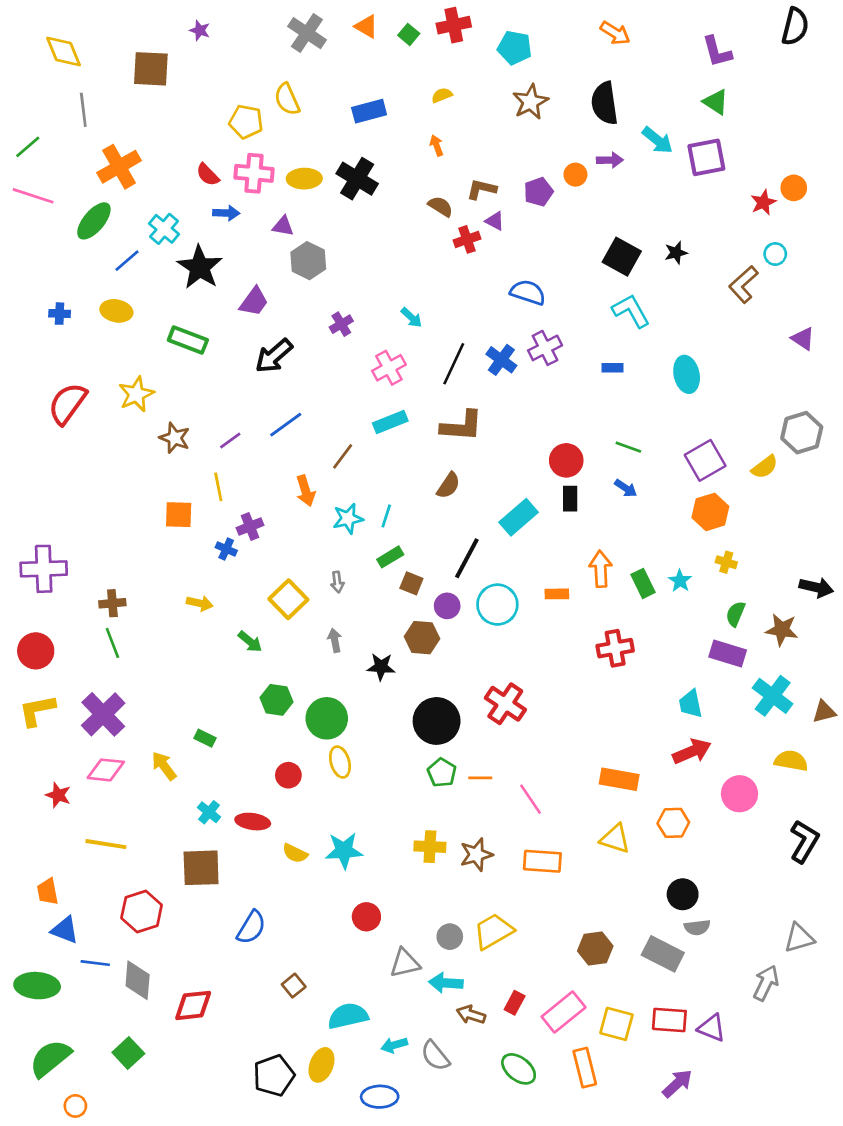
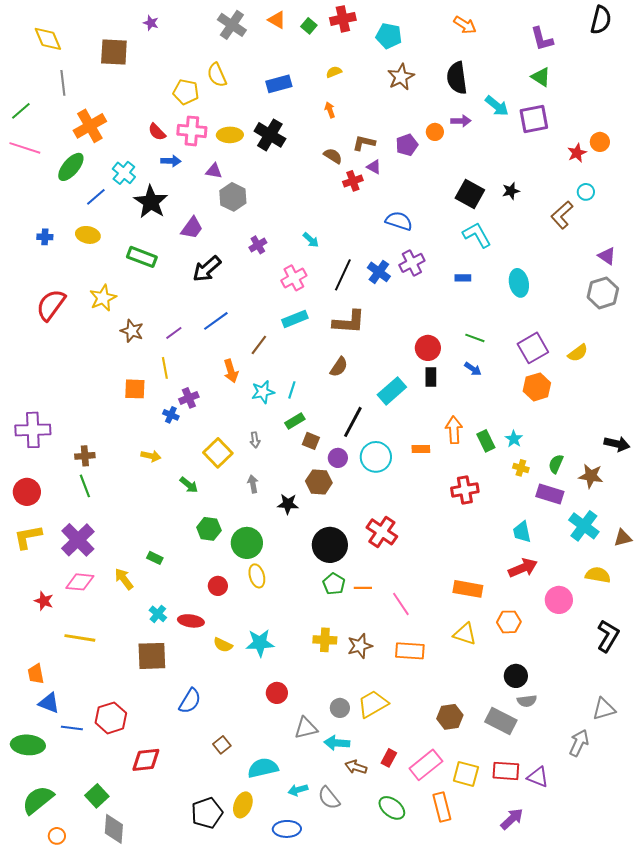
gray hexagon: (802, 433) -> (603, 293), moved
yellow cross: (726, 562) -> (521, 468), moved
red hexagon: (142, 911) -> (111, 718), moved
gray diamond: (138, 980) -> (114, 829), moved

